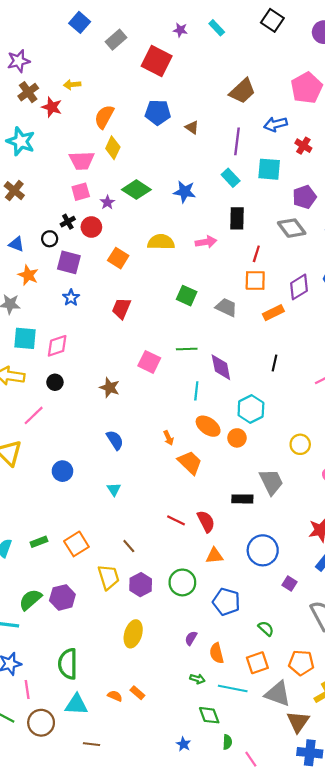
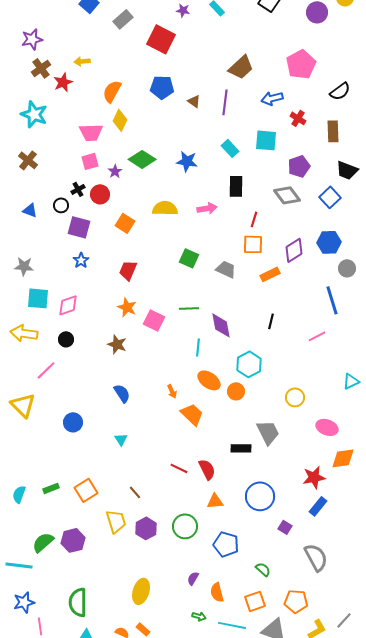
red star: (52, 107) -> (63, 82), turned 30
purple line: (237, 141) -> (225, 102), moved
orange star: (28, 275) -> (127, 307), moved
yellow ellipse: (133, 634) -> (141, 591), moved

